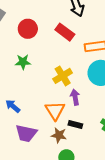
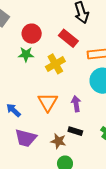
green star: (23, 62) -> (26, 54), moved
yellow cross: (63, 76) -> (55, 64), moved
orange triangle: (55, 111) -> (48, 102), moved

